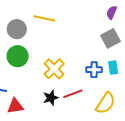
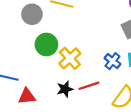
green circle: (18, 56) -> (46, 44), moved
blue cross: (94, 70) -> (112, 61), turned 35

